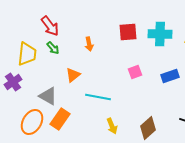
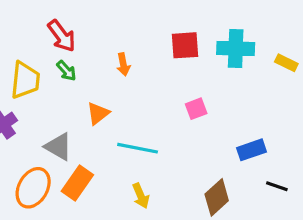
blue rectangle: (170, 76) -> (252, 150), moved
yellow arrow: (112, 126) -> (141, 196), moved

